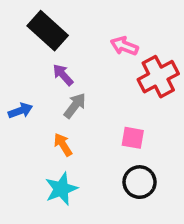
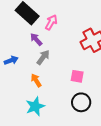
pink arrow: (124, 46) -> (51, 22), moved, turned 98

